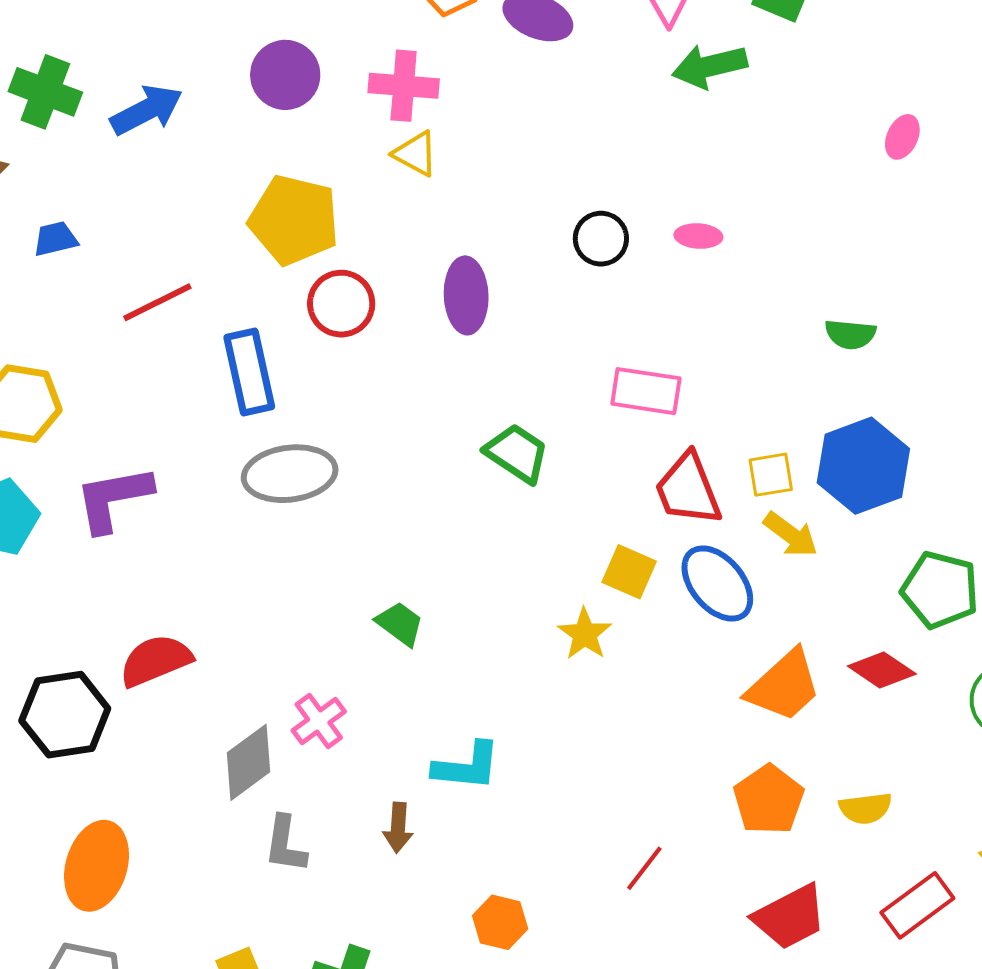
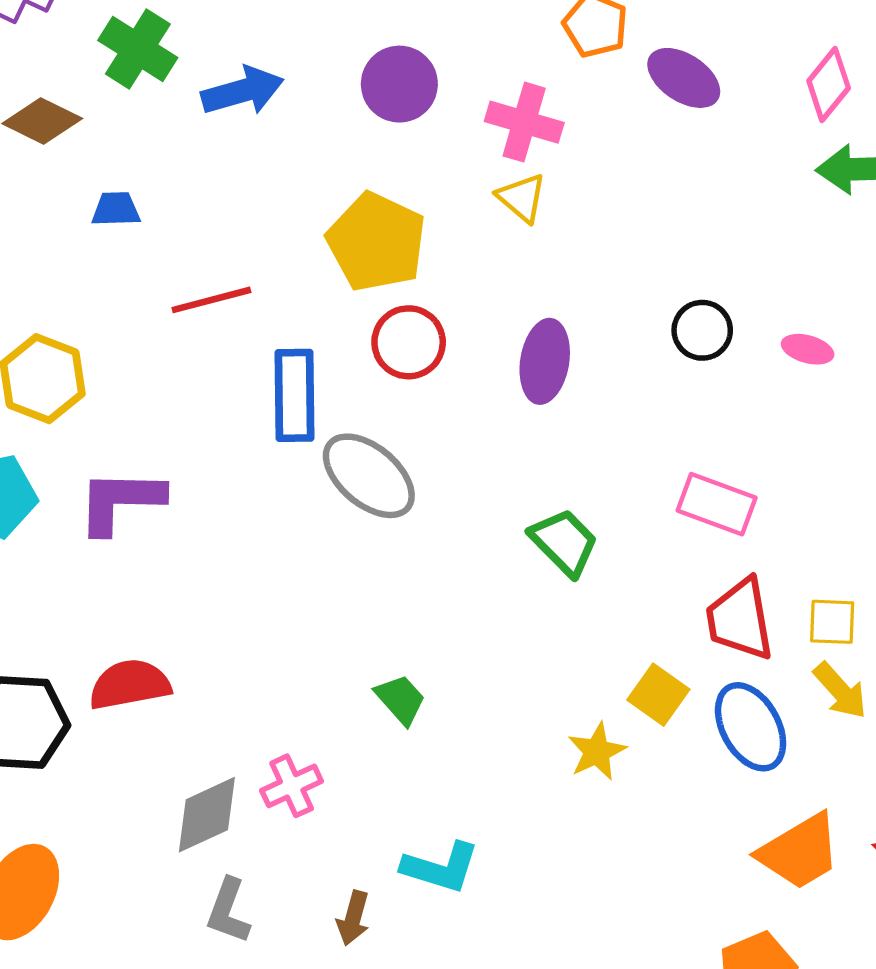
gray ellipse: (290, 474) -> (369, 476), moved, turned 36

